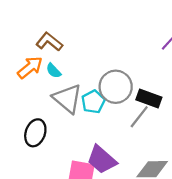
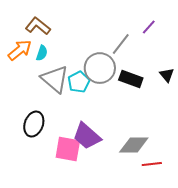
cyan semicircle: (54, 71) -> (42, 53), turned -119
gray line: (139, 117) -> (121, 44), moved
black ellipse: (35, 133) -> (34, 124), moved

